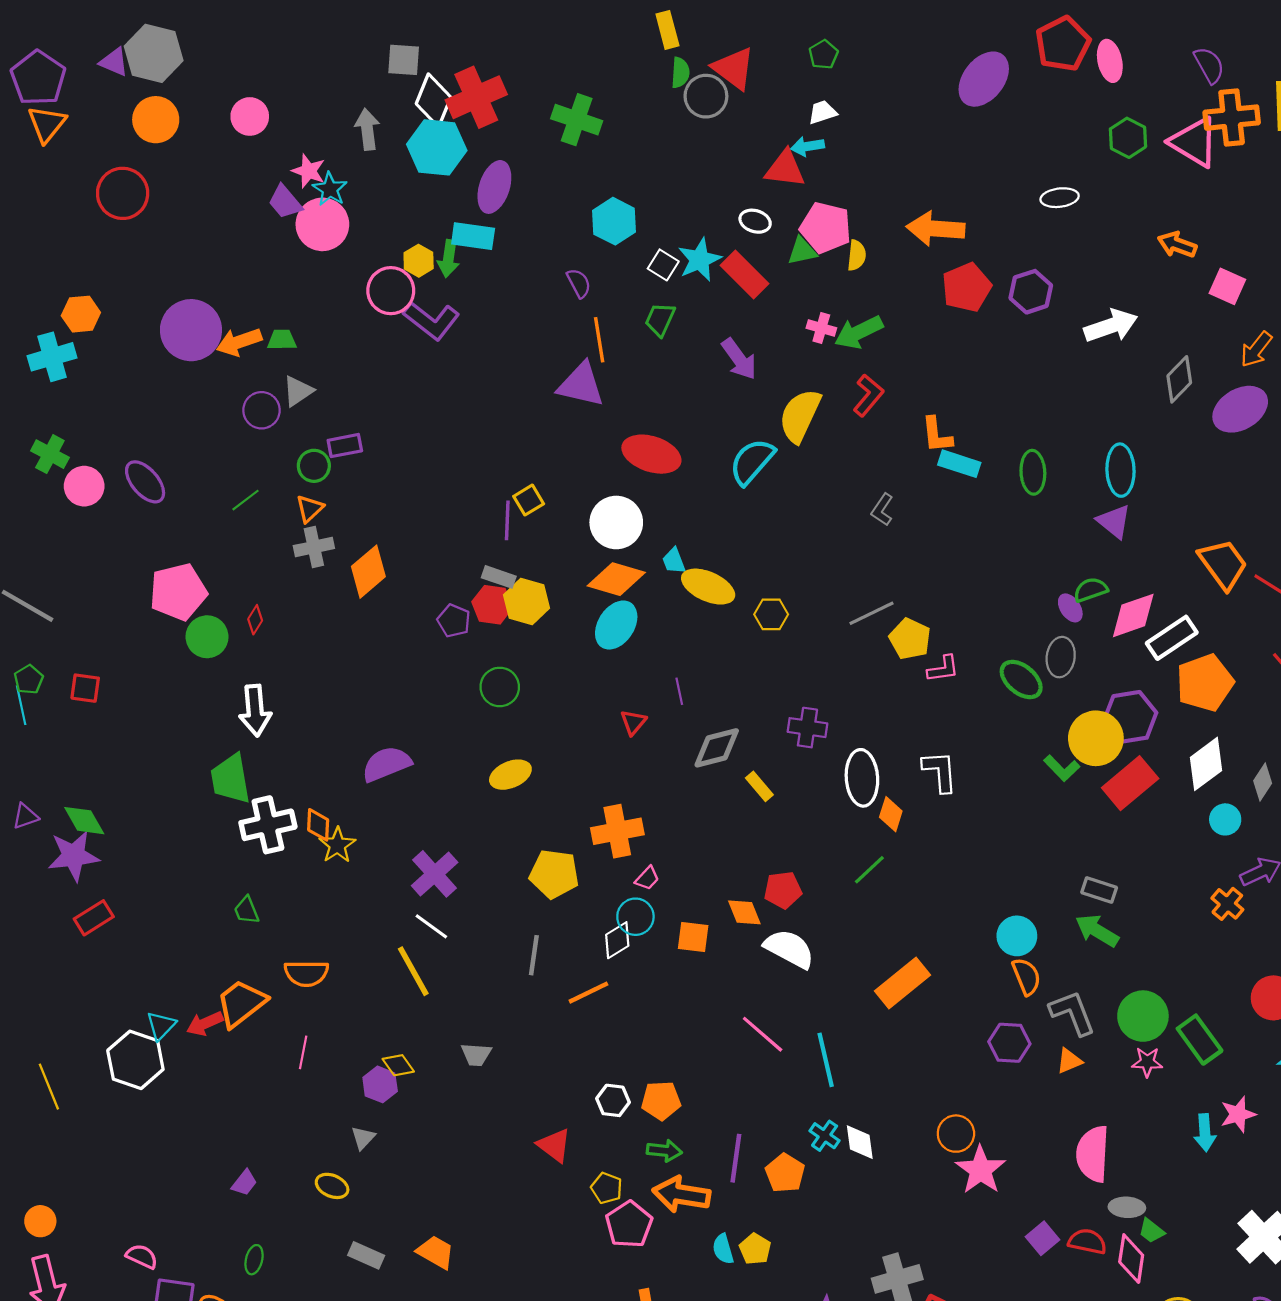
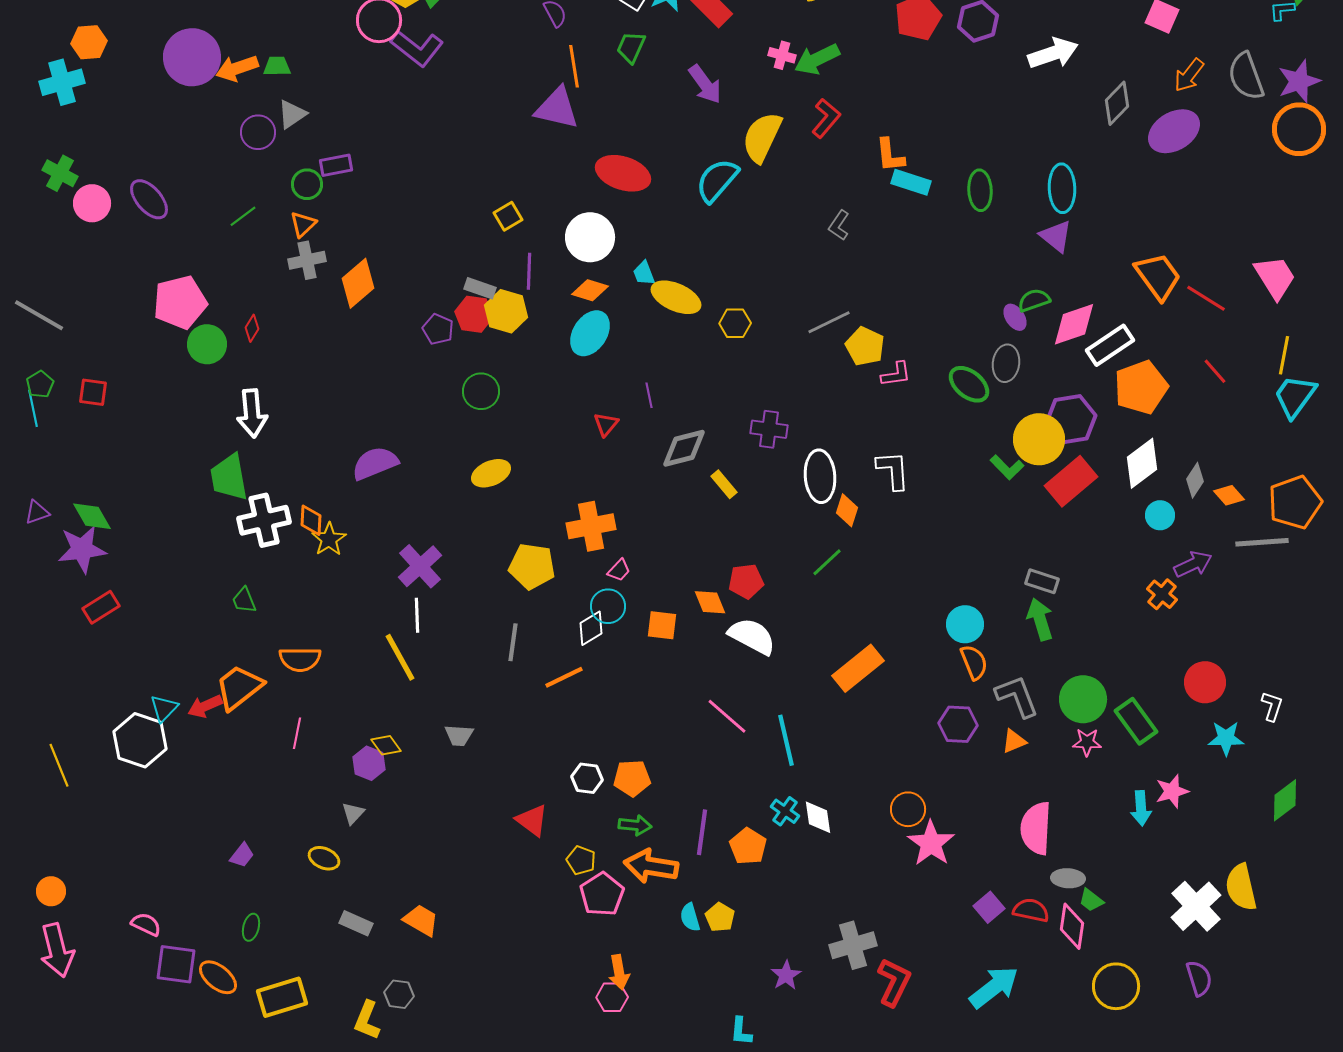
purple line: (507, 520) -> (529, 271), moved
orange diamond: (616, 579) -> (590, 290), size x0.7
white line: (431, 926) -> (417, 615), turned 52
green arrow: (1097, 931) -> (1040, 619), turned 42

